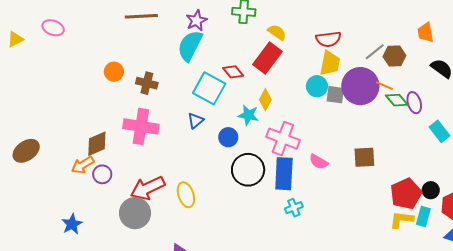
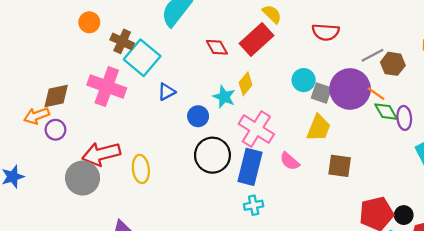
yellow trapezoid: (330, 63) -> (319, 128), moved
cyan square: (209, 88) -> (142, 58), moved

